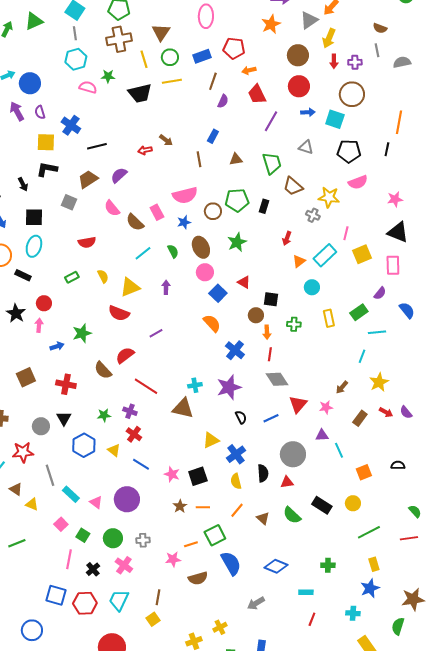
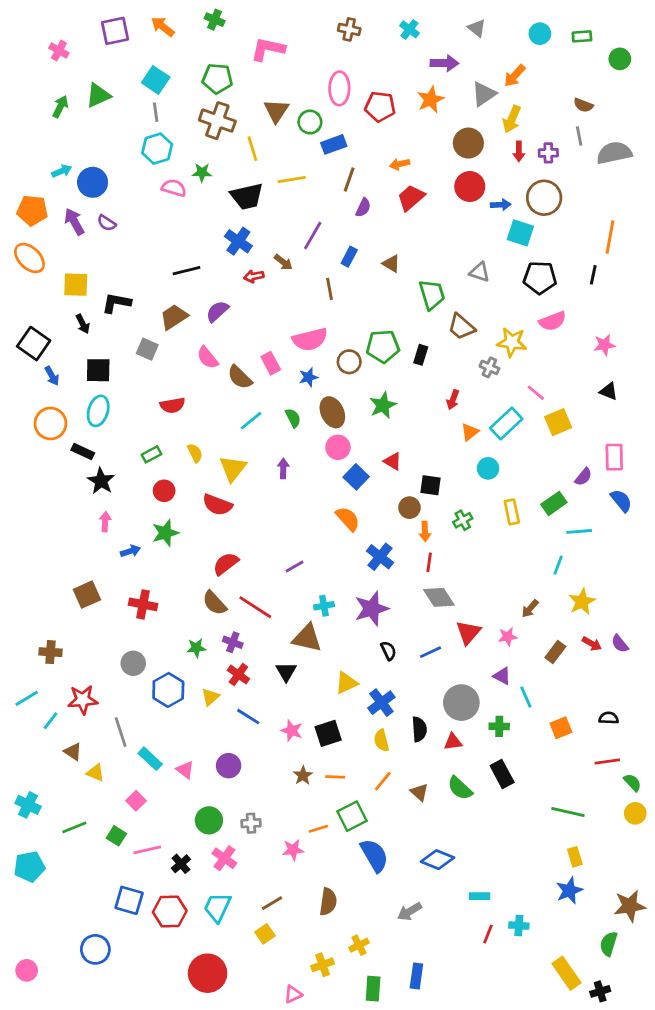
brown cross: (119, 39) -> (217, 121), turned 30
red pentagon: (234, 48) -> (380, 107), moved
green circle: (170, 57) -> (310, 122), moved
gray semicircle: (402, 62) -> (614, 153), size x1.4
red trapezoid: (257, 94) -> (411, 198), turned 75
purple semicircle: (40, 112) -> (107, 223), turned -40
blue arrow: (308, 112) -> (501, 205), moved
purple line: (271, 121) -> (313, 236), moved
blue cross: (71, 125) -> (238, 241), moved
yellow square: (46, 142) -> (76, 285), moved
brown triangle: (236, 159) -> (391, 264), moved, turned 40
black triangle: (398, 232) -> (609, 391), size x0.6
pink line: (346, 233) -> (536, 393), turned -64
pink rectangle: (393, 265) -> (614, 457), moved
yellow triangle: (130, 287) -> (233, 468), turned -30
red circle: (44, 303) -> (164, 491), moved
black star: (16, 313) -> (101, 481), moved
green cross: (294, 324) -> (463, 520), turned -32
purple line: (156, 333) -> (294, 567), moved
brown semicircle: (103, 370) -> (215, 603), moved
black triangle: (64, 418) -> (286, 672), moved
gray circle: (41, 426) -> (133, 663), moved
purple triangle: (322, 435) -> (502, 676), turned 32
yellow triangle: (114, 450) -> (210, 697), turned 40
purple circle: (127, 499) -> (229, 766), size x0.7
yellow circle: (353, 503) -> (635, 813), moved
black rectangle: (322, 505) -> (502, 774), turned 30
green line: (369, 532) -> (568, 812), turned 40
green square: (83, 535) -> (116, 836), moved
red line: (409, 538) -> (607, 761), moved
pink line: (69, 559) -> (147, 850), turned 66
green cross: (328, 565) -> (499, 726), moved
brown semicircle: (198, 578) -> (328, 902), moved, turned -66
brown line: (158, 597) -> (272, 903), turned 49
cyan cross: (353, 613) -> (519, 926), moved

